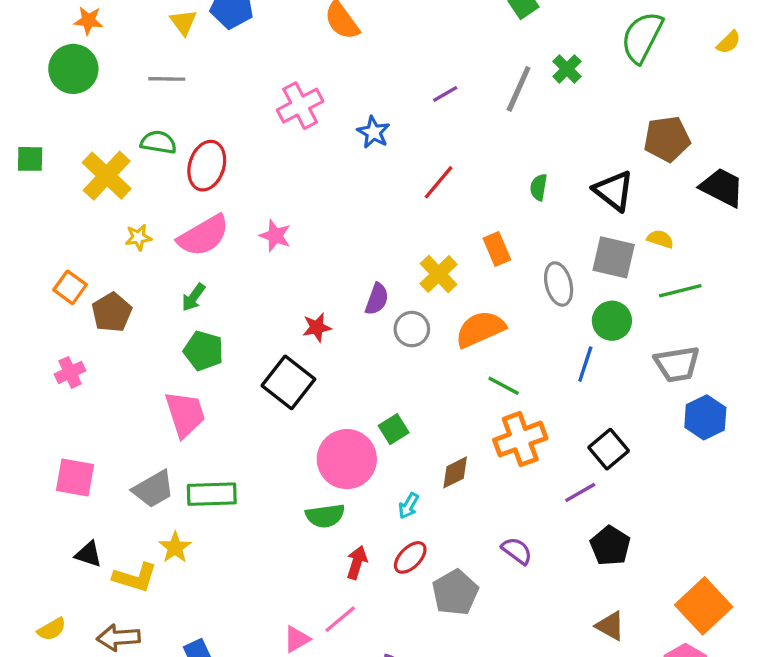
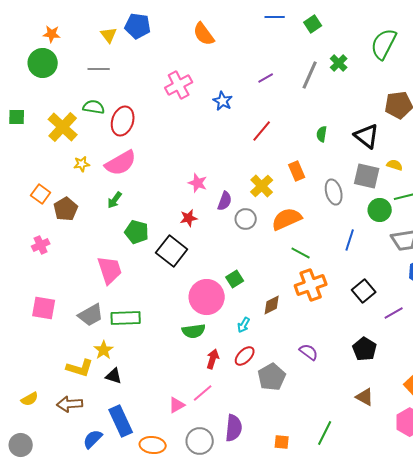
pink star: (275, 236) -> (198, 183), moved
green circle: (612, 321) -> (380, 210), moved
green pentagon: (203, 351) -> (137, 232), moved
purple line: (580, 492) -> (394, 313), moved
black triangle: (88, 554) -> (114, 376), moved

